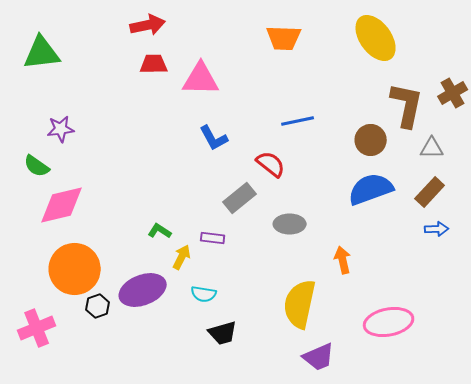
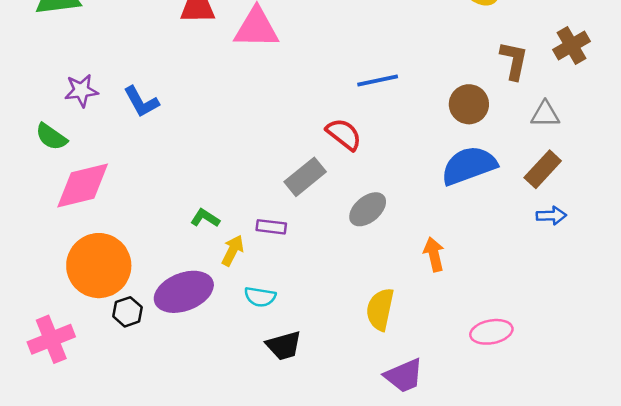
brown L-shape: (407, 105) -> (514, 60), size x0.7
blue L-shape: (214, 138) -> (141, 102), moved
gray ellipse: (290, 224) -> (368, 209), turned -40
yellow semicircle: (300, 304) -> (380, 309), size x0.7
pink ellipse: (389, 322) -> (491, 332), size x0.7

